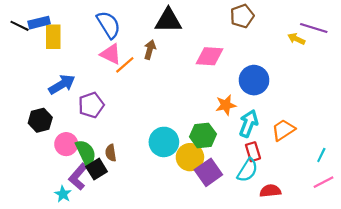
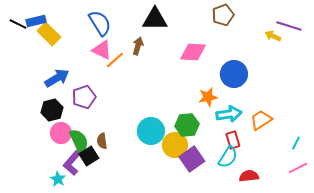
yellow rectangle: (53, 37) -> (49, 34), turned -45
black hexagon: (40, 120) -> (52, 110), moved
cyan arrow: (249, 123) -> (229, 114), turned 60

